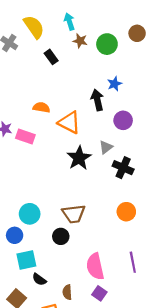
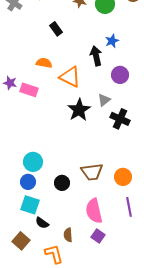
black rectangle: (51, 57) -> (56, 29), moved
orange circle: (126, 212) -> (123, 177), moved
brown trapezoid: (74, 214) -> (92, 172), moved
blue circle: (15, 235) -> (28, 182), moved
cyan square: (26, 260) -> (30, 205), turned 30

